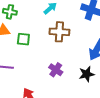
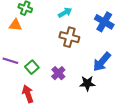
green square: (23, 39) -> (32, 67), moved, turned 32

